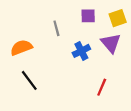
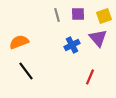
gray line: (56, 28) -> (57, 15), moved

